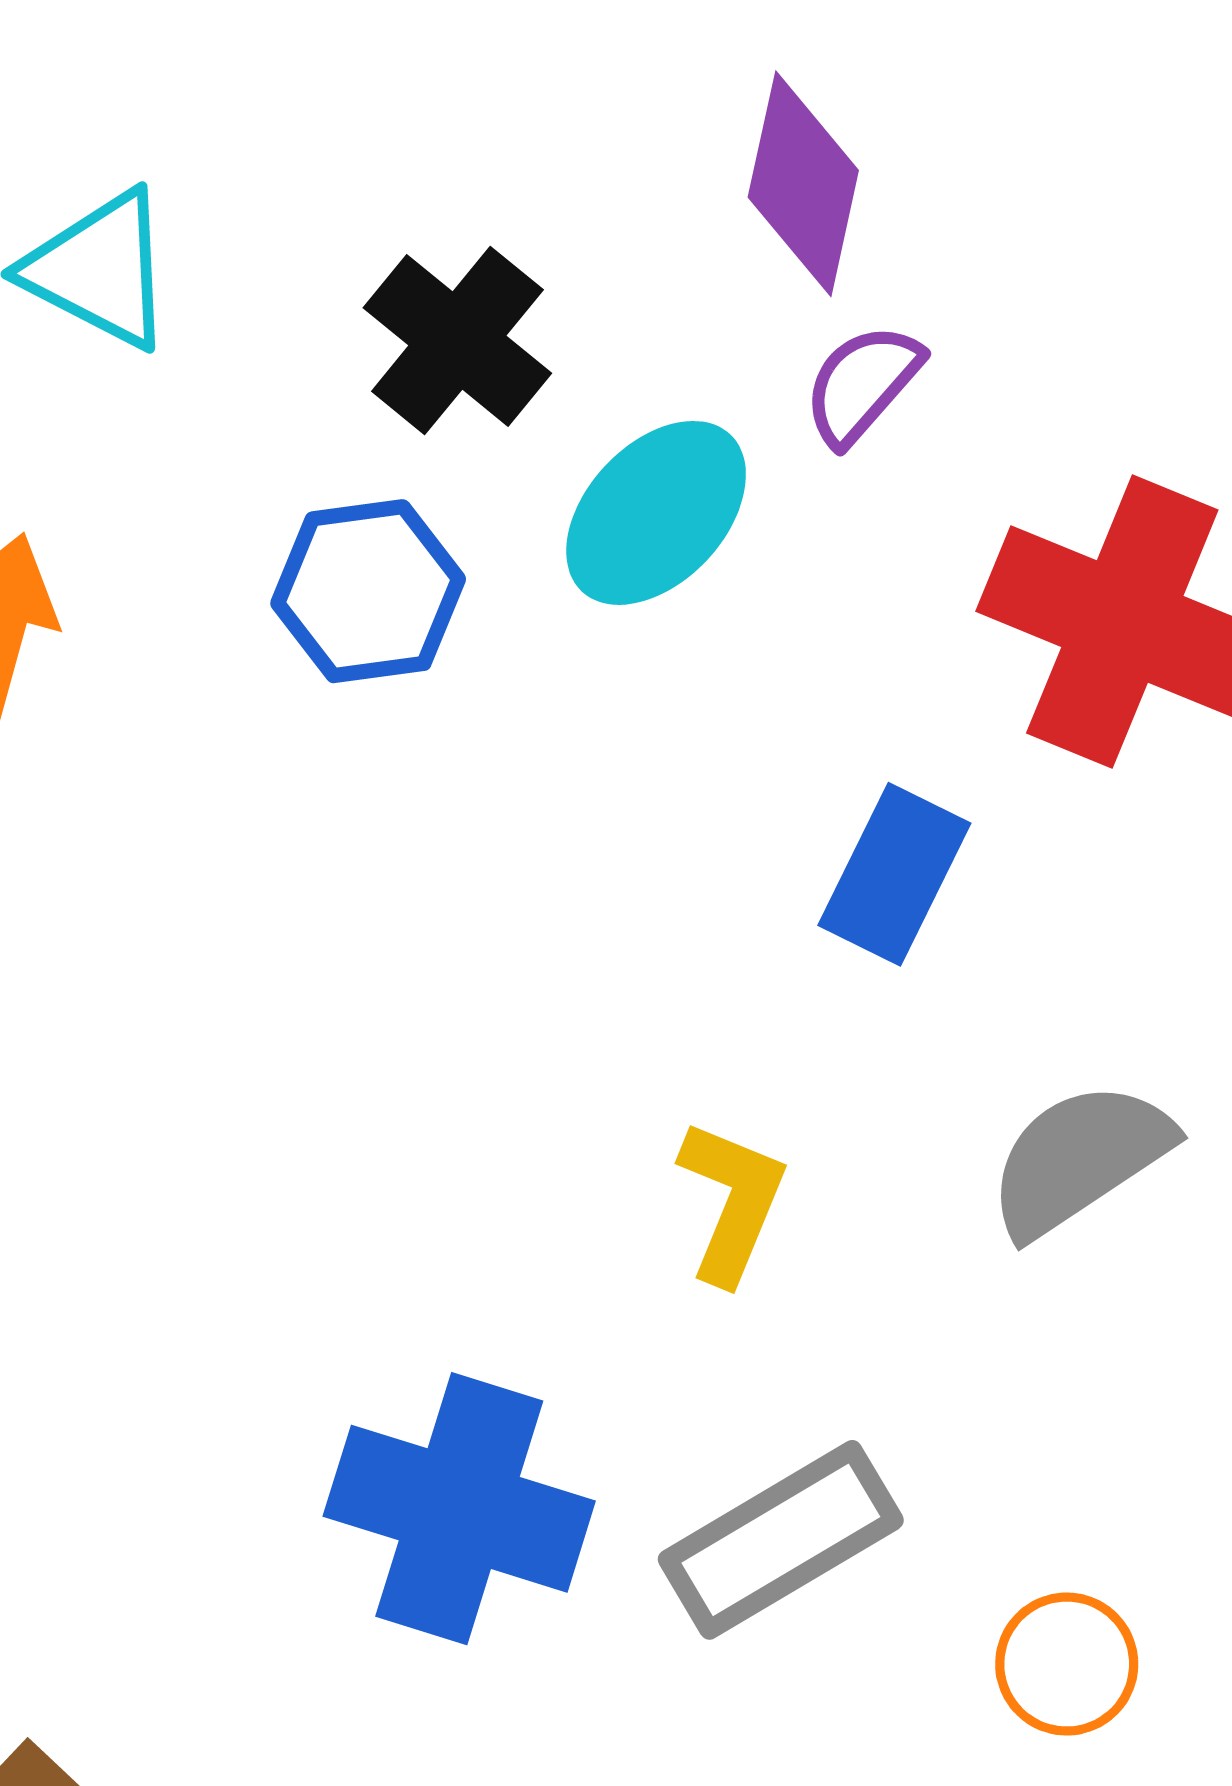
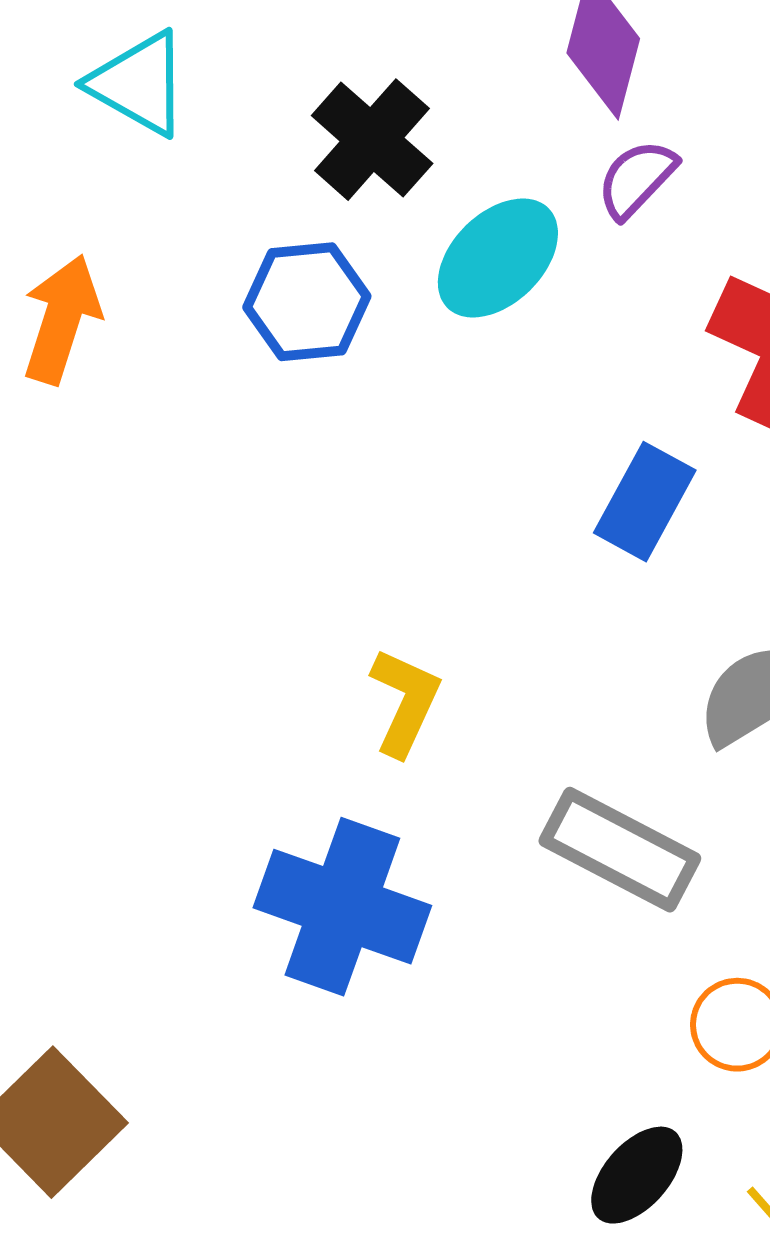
yellow L-shape: (732, 1201) -> (405, 702), moved
gray rectangle: (781, 1540) -> (620, 850), moved, turned 56

